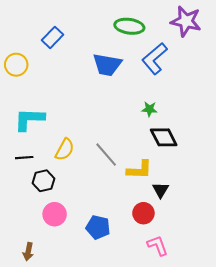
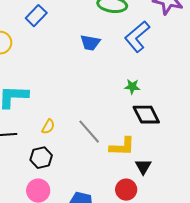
blue trapezoid: (107, 65) -> (90, 43), size x0.7
yellow semicircle: (65, 150) -> (48, 127), size x0.7
black hexagon: (43, 181) -> (41, 158), moved

